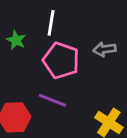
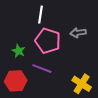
green star: (16, 40) -> (19, 51), moved

